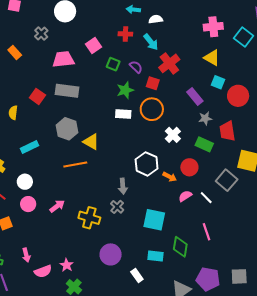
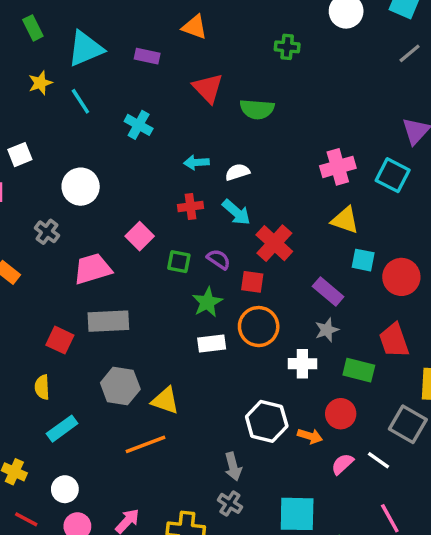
yellow semicircle: (13, 113) -> (42, 387), moved
gray star: (205, 118) -> (327, 330), moved
white cross: (173, 135) -> (302, 364), turned -35

